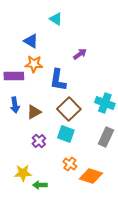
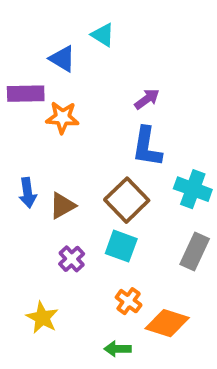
blue triangle: (31, 41) -> (62, 59), moved
purple rectangle: (14, 76) -> (26, 94), moved
blue L-shape: (58, 80) -> (147, 147), moved
yellow star: (23, 173) -> (42, 318), turned 30
green arrow: (40, 185) -> (118, 349), moved

